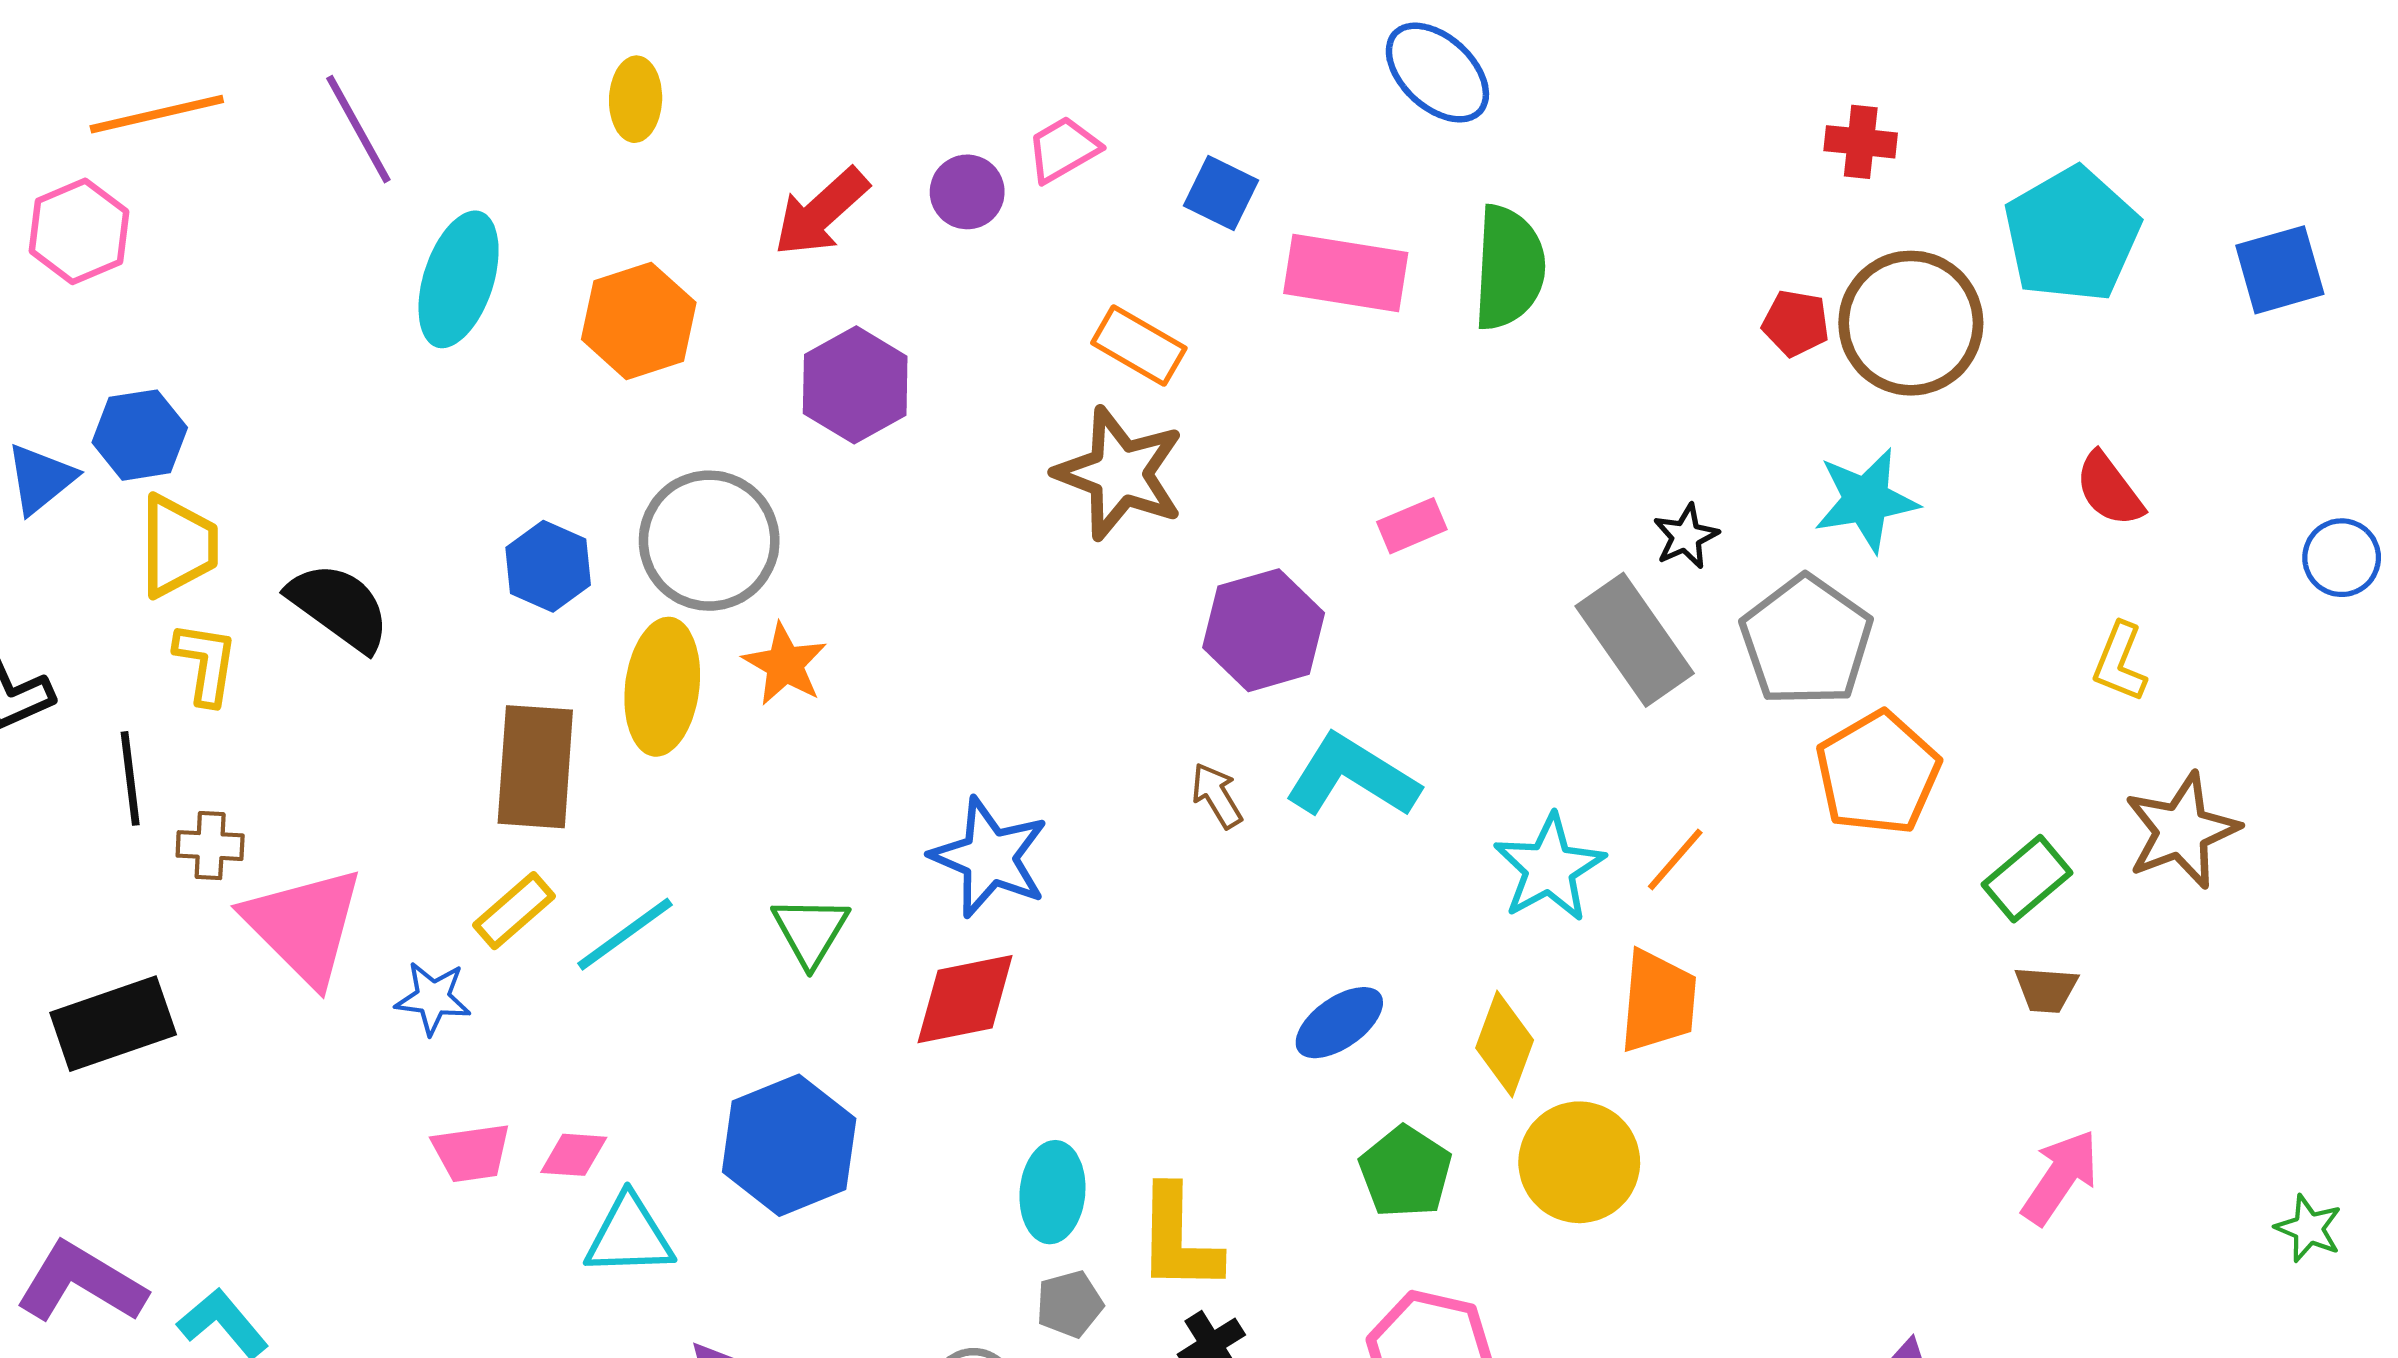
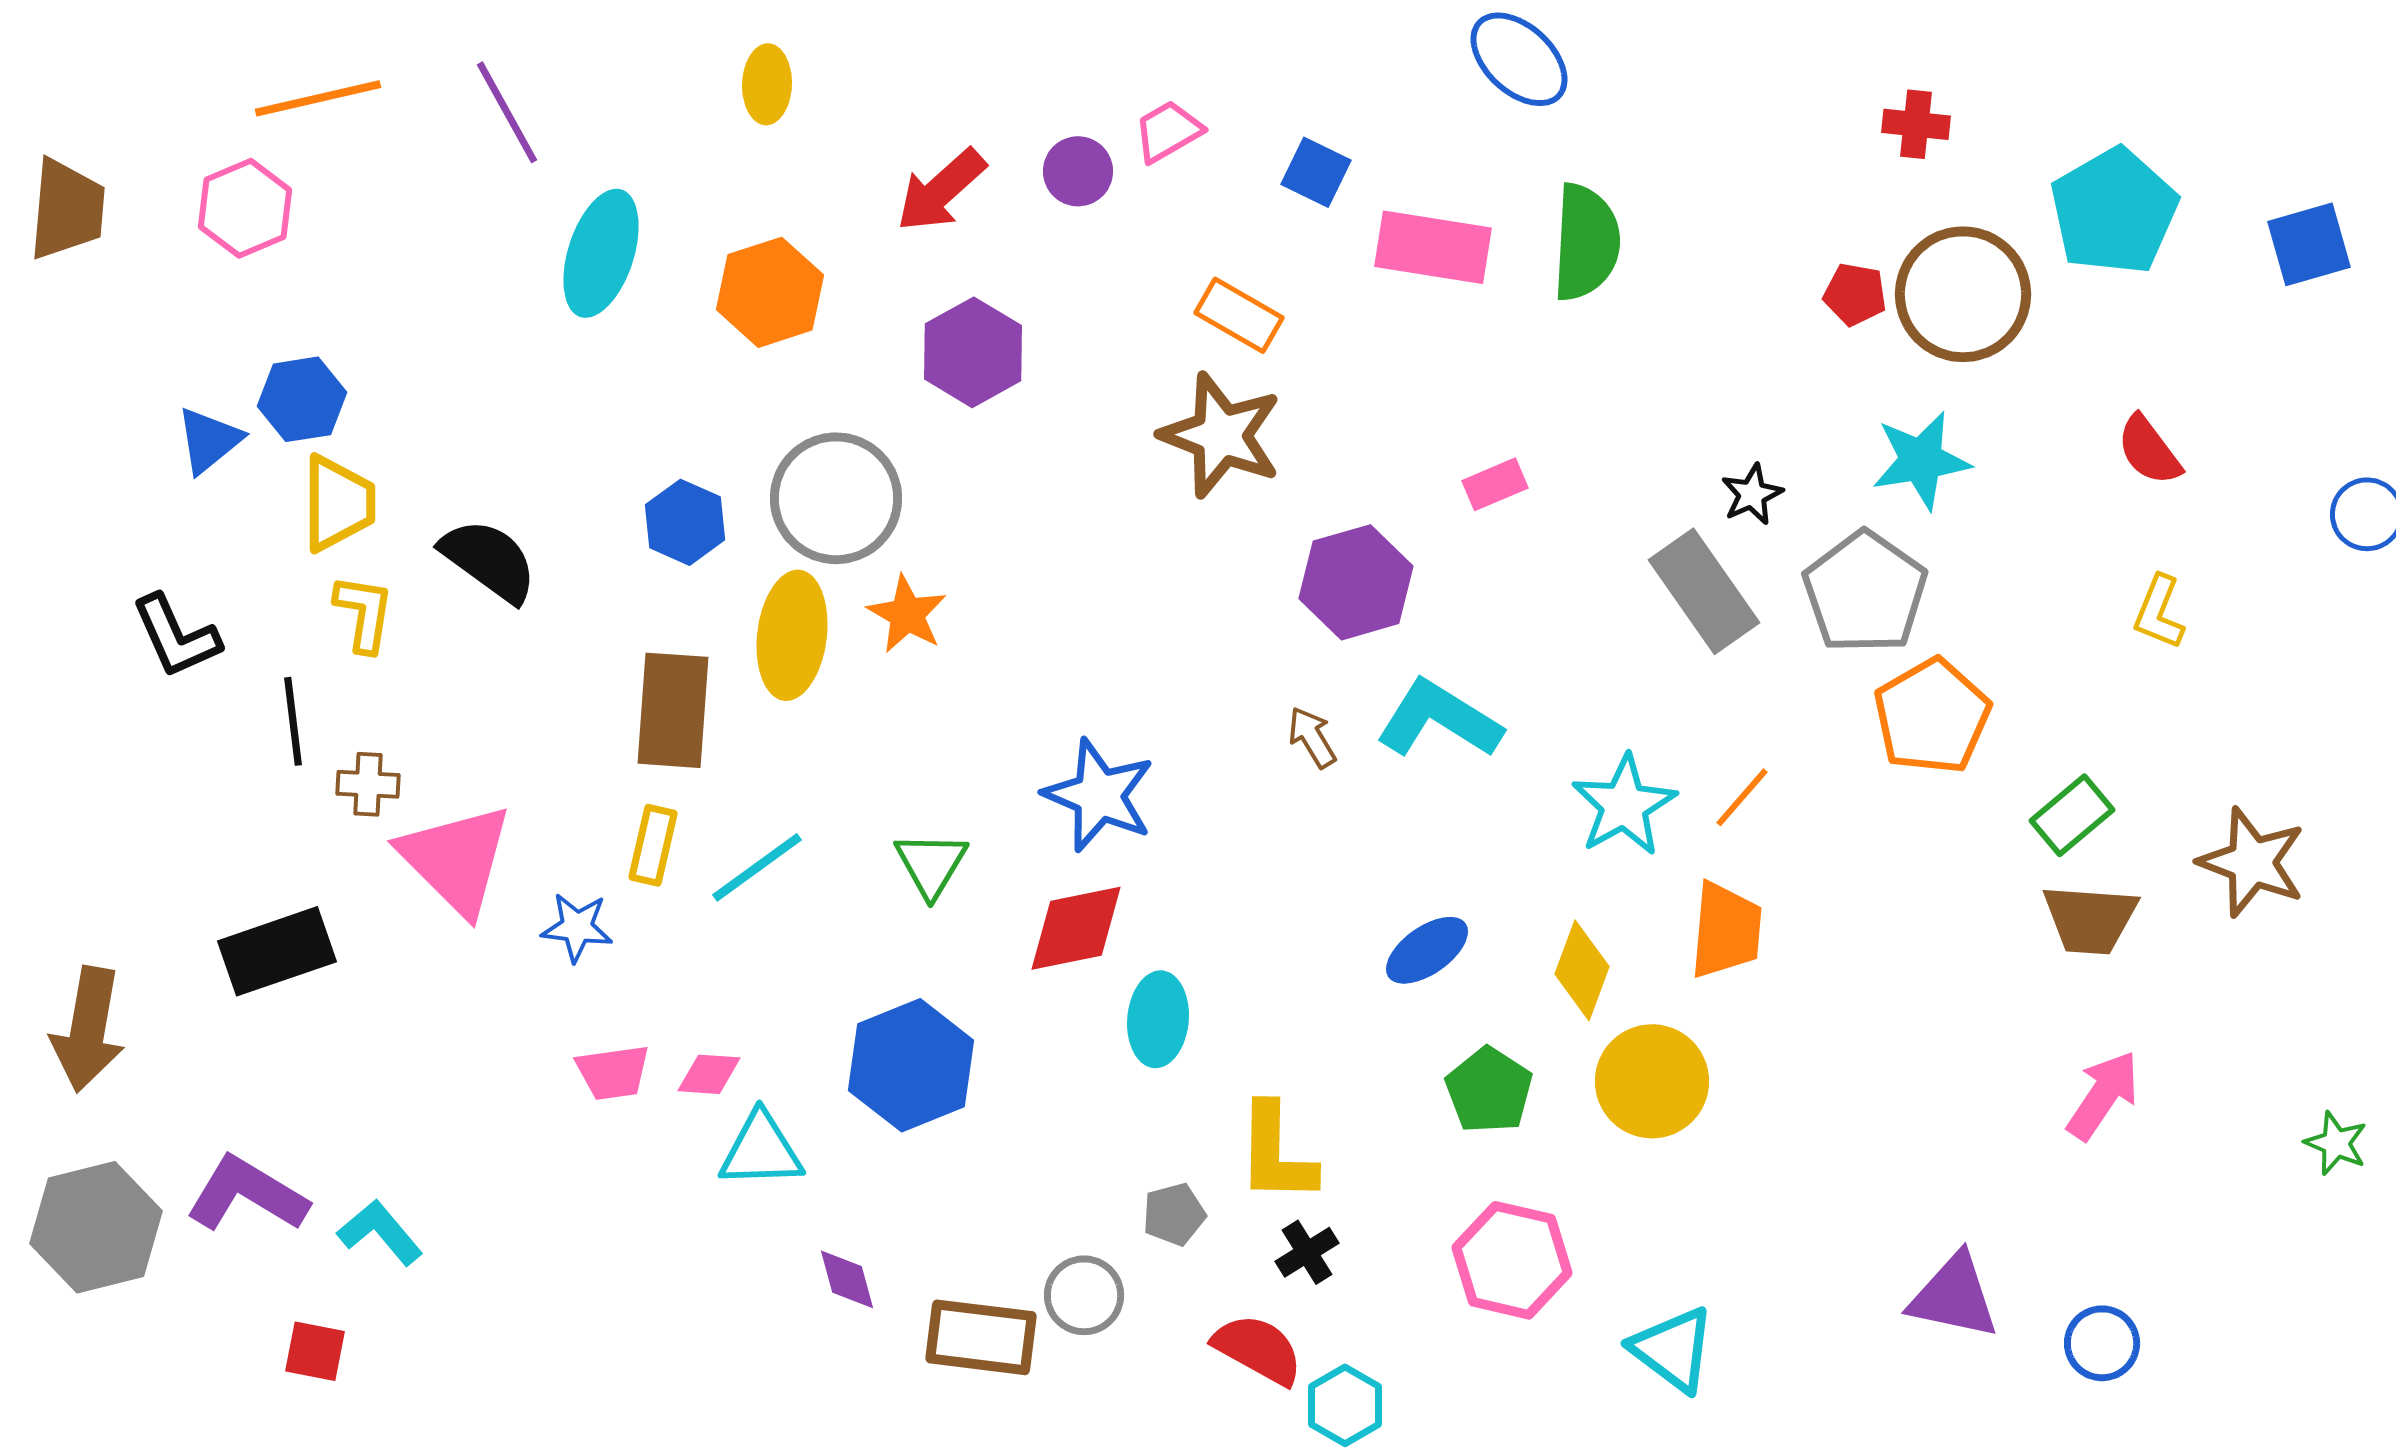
brown star: (2182, 831) -> (2252, 862), moved, turned -30
yellow rectangle: (514, 911) -> (653, 845), turned -36
brown trapezoid: (2046, 990) -> (2090, 919), size x1.6
cyan ellipse: (1052, 1192) -> (1158, 1019), moved

